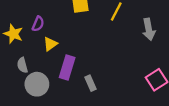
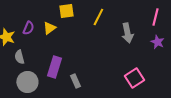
yellow triangle: (50, 44) -> (49, 28), moved
gray semicircle: (22, 65) -> (19, 57), moved

